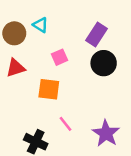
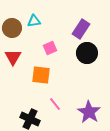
cyan triangle: (40, 25) -> (34, 21), turned -40
red triangle: (15, 68) -> (13, 57), turned -42

